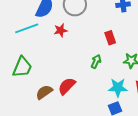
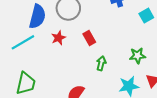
red rectangle: (110, 38) -> (89, 38), moved

